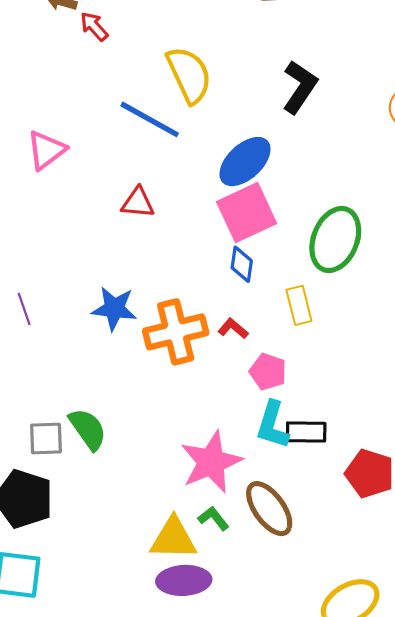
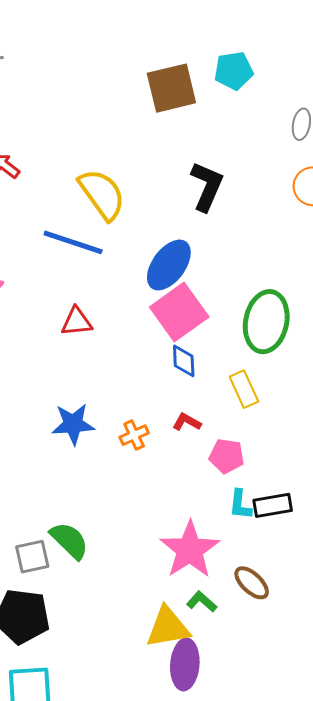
orange cross: (176, 332) -> (134, 435), size x0.5
cyan L-shape: (273, 425) -> (240, 505), size x0.7
brown ellipse: (269, 509) -> (252, 583), size x0.7
purple ellipse: (184, 580) -> (185, 664), turned -72

